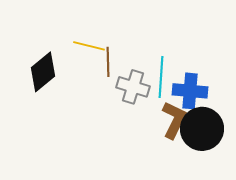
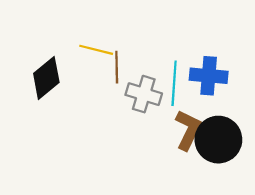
blue cross: (190, 91) -> (209, 76), moved

